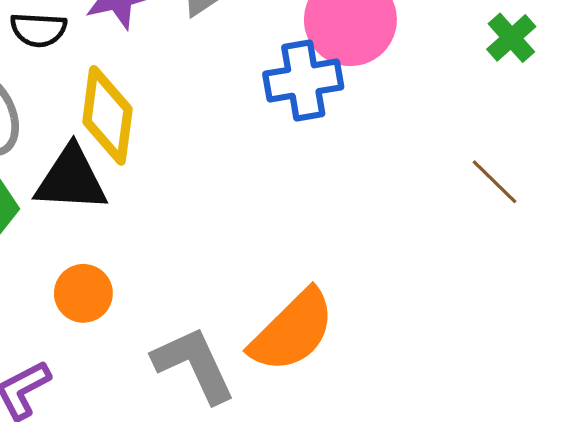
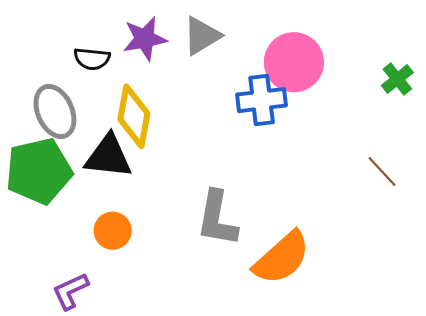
orange semicircle: (292, 331) -> (282, 258), moved
gray L-shape: (194, 365) -> (217, 218), moved, turned -148

